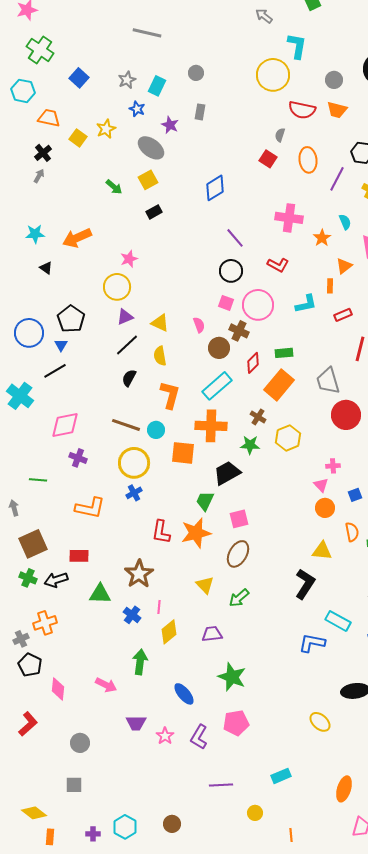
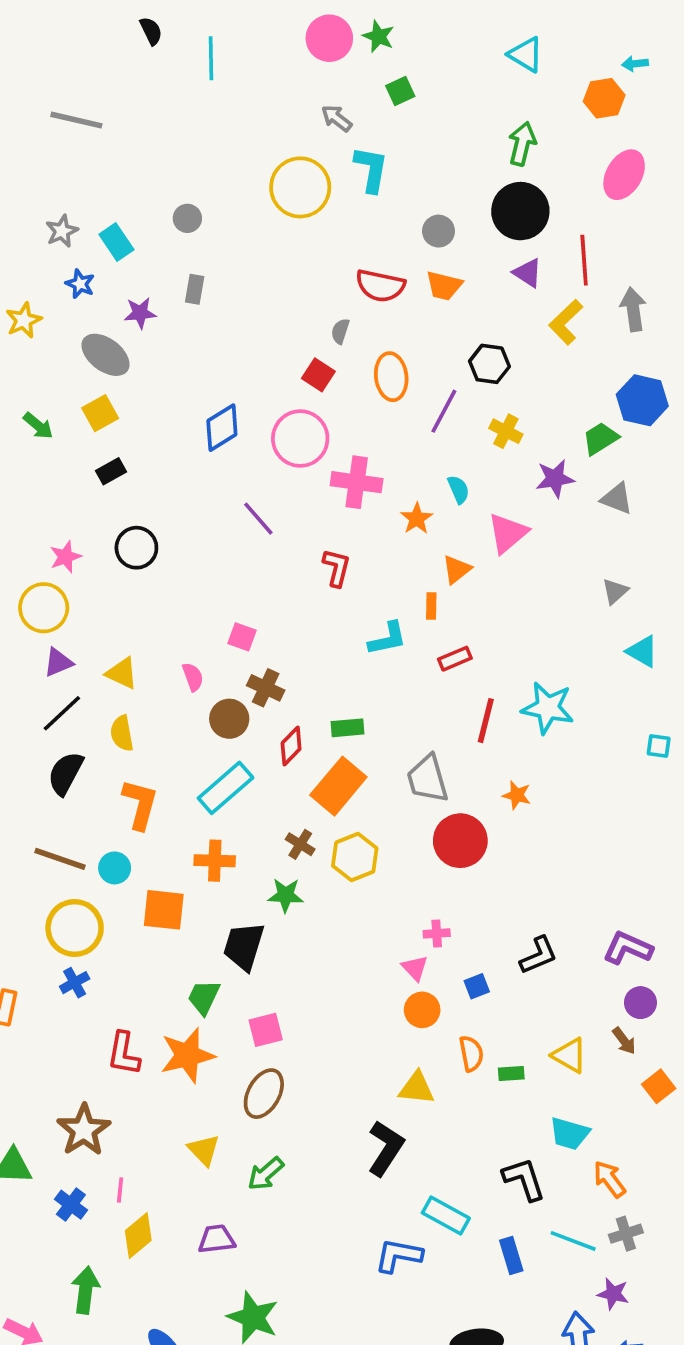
gray arrow: (264, 16) -> (337, 118), moved
gray line: (147, 33) -> (76, 120), moved
yellow circle: (273, 75) -> (300, 187), moved
cyan rectangle: (157, 86) -> (116, 242), turned -60
purple star: (170, 125) -> (140, 313), turned -30
red L-shape: (278, 265) -> (337, 568), turned -105
black circle: (231, 271) -> (136, 548), moved
pink circle: (258, 305) -> (300, 439), moved
black semicircle: (129, 378) -> (65, 773), size x1.4
orange cross: (211, 426) -> (215, 861), size x0.7
yellow hexagon: (288, 438) -> (355, 857), moved
black trapezoid: (227, 473) -> (244, 946), turned -44

